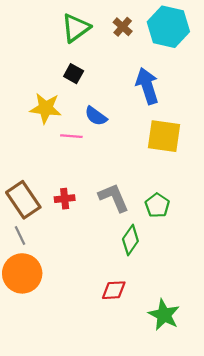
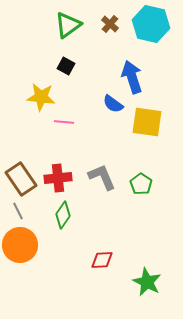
blue semicircle: (96, 116) -> (113, 104), moved
red cross: (65, 199) -> (58, 178), size x1.5
green diamond: (130, 240) -> (63, 215), moved

